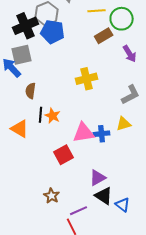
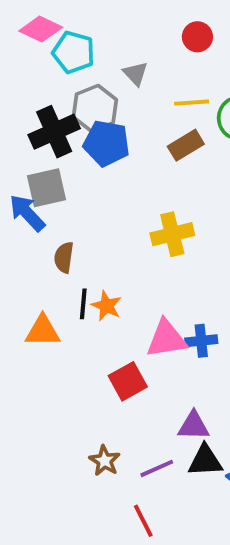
brown rectangle: (104, 36) -> (186, 145), moved
orange triangle: (20, 129) -> (43, 331), turned -30
purple triangle: (98, 178) -> (194, 426), turned 30
black triangle: (104, 196) -> (205, 461), turned -36
purple line: (79, 211) -> (157, 468), moved

